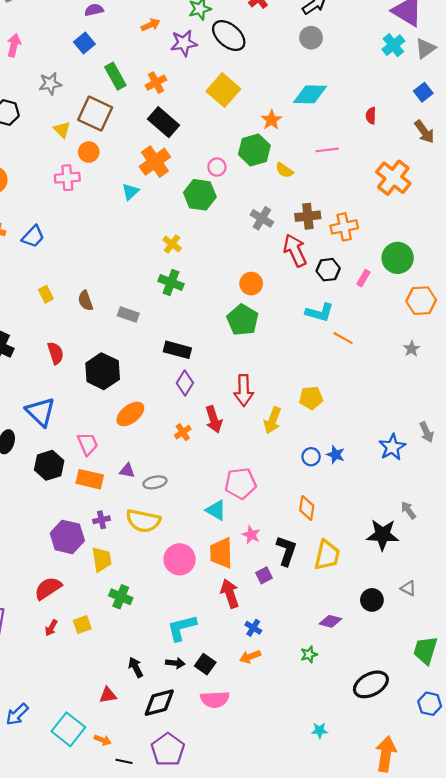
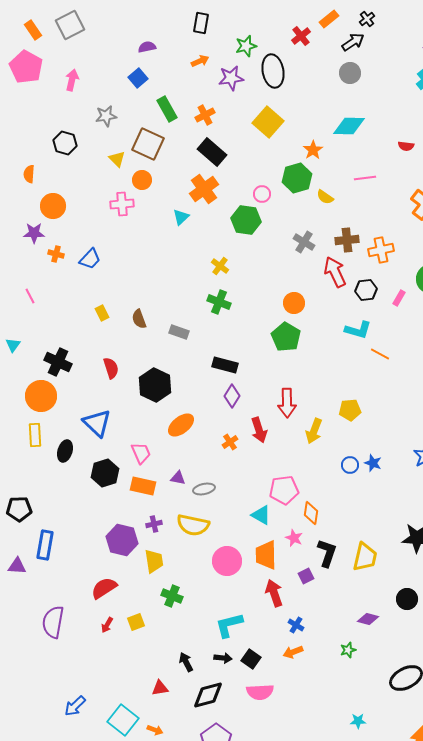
black ellipse: (229, 36) -> (273, 71), turned 40
red semicircle: (371, 116) -> (406, 146), turned -84
orange diamond: (307, 508) -> (311, 513), moved

